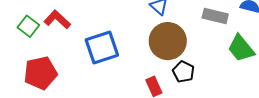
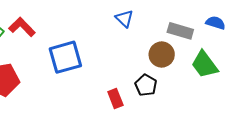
brown circle: (168, 41) -> (162, 55), moved, size x0.7

